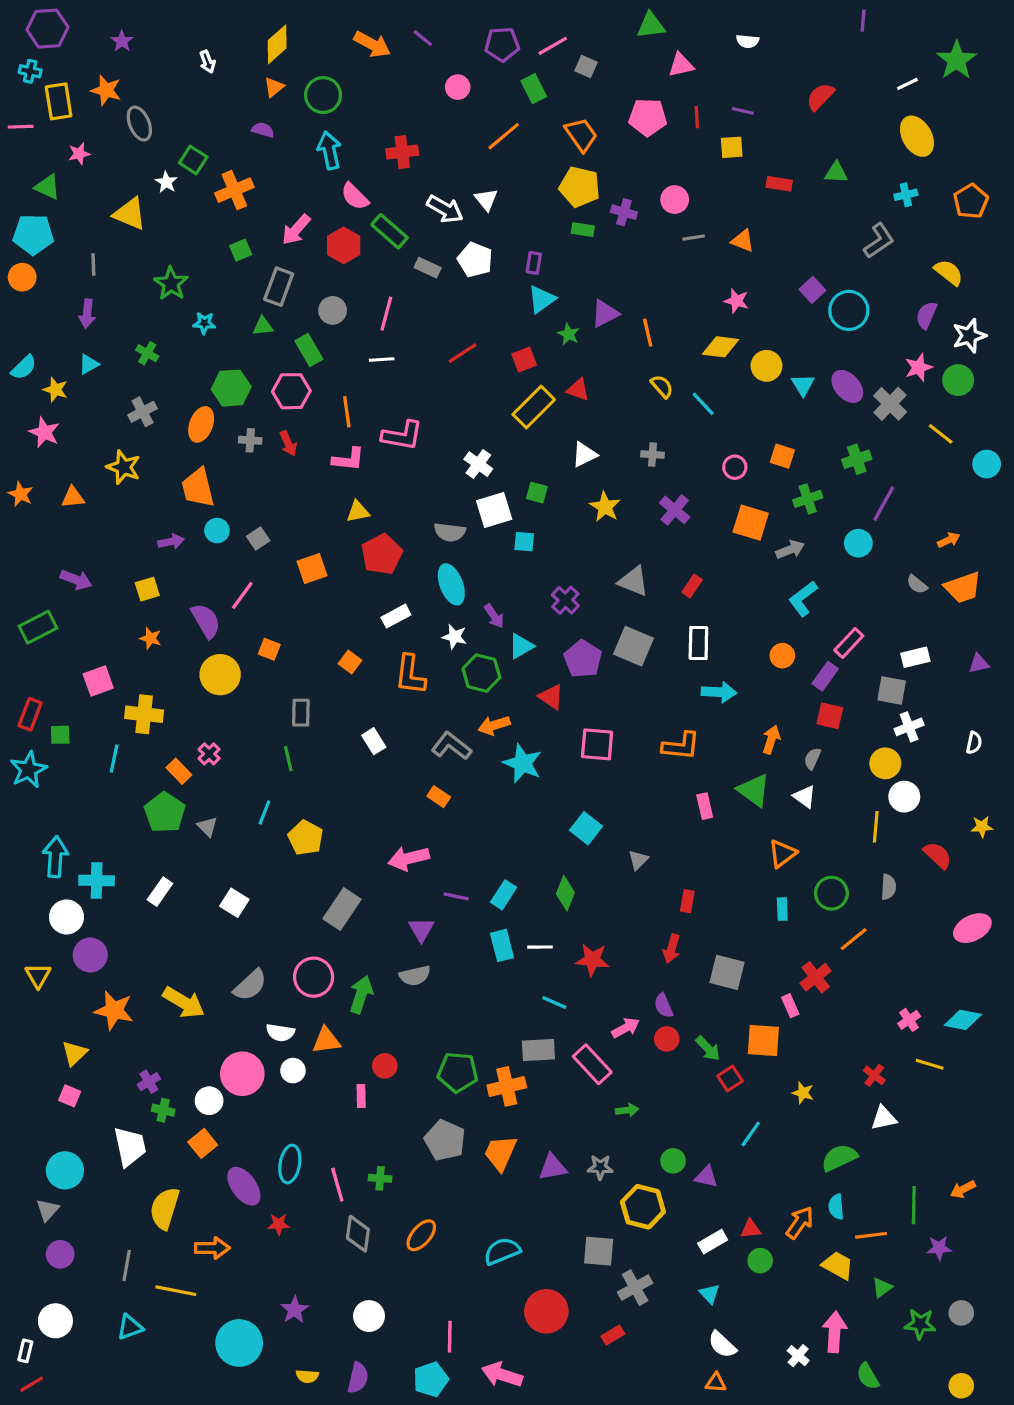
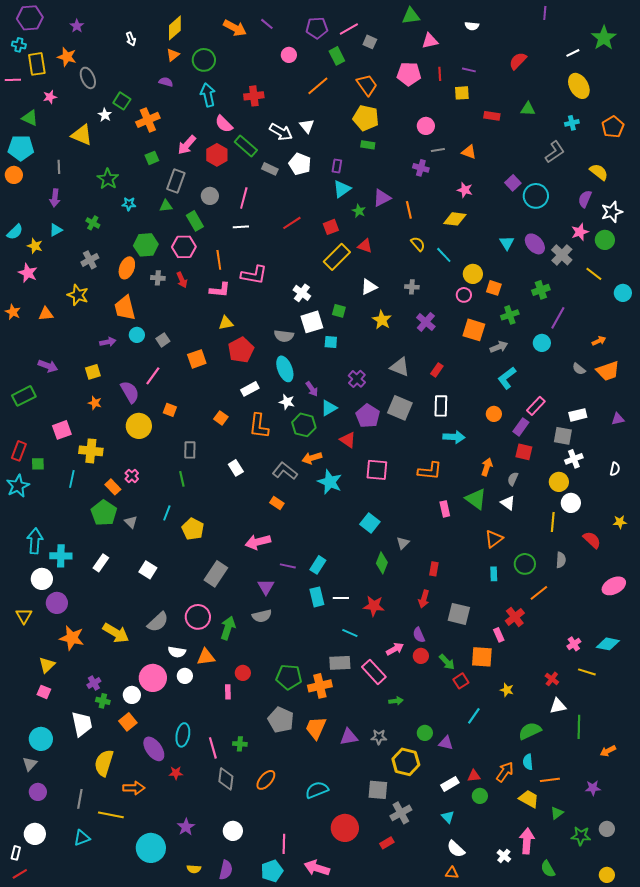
purple cross: (624, 212) -> (421, 168), moved
yellow circle: (767, 366) -> (473, 274), moved
green diamond: (565, 893) -> (382, 563), moved
green line: (914, 1205) -> (579, 727), moved

